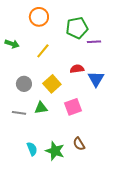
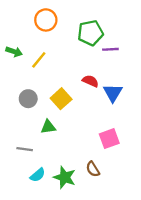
yellow line: (43, 51) -> (39, 60), moved
red semicircle: (77, 69) -> (90, 81), turned 32
pink square: (73, 107) -> (109, 139), moved
gray line: (19, 113) -> (25, 149), moved
cyan semicircle: (32, 149) -> (38, 175), turned 72

